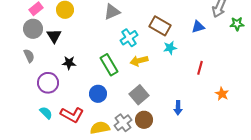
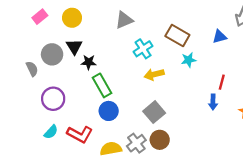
gray circle: (33, 29) -> (52, 54), moved
black triangle: (54, 36) -> (74, 47), moved
black star: (69, 63) -> (89, 62), moved
green rectangle: (109, 65) -> (102, 85), moved
blue arrow: (178, 108) -> (213, 102), moved
cyan semicircle: (46, 113) -> (51, 132), turned 88

